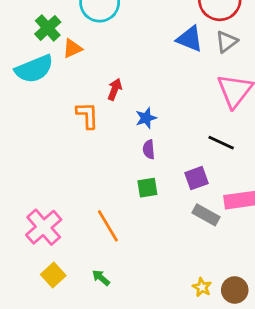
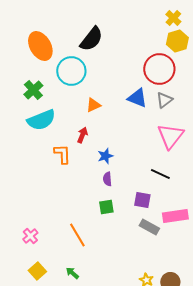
orange triangle: (72, 48) -> (93, 105), moved
cyan semicircle: (34, 69) -> (41, 120), moved
purple square: (197, 178) -> (142, 200), turned 30
pink cross: (44, 227) -> (30, 236), size x0.6

